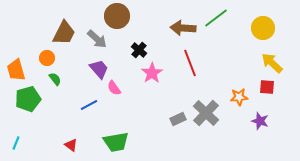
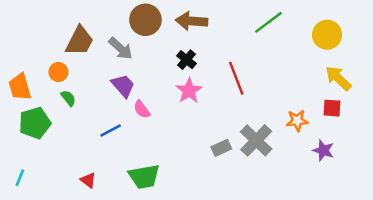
brown arrow: (183, 28) -> (191, 21), moved
black cross: (139, 50) -> (186, 60), moved

